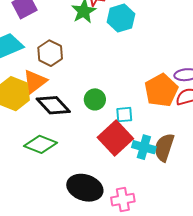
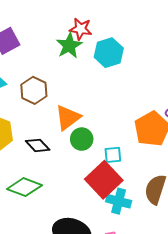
orange triangle: (35, 82) -> (68, 118), moved
black diamond: (53, 105) -> (38, 145), size x0.7
cyan cross: (144, 147) -> (119, 201), moved

